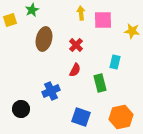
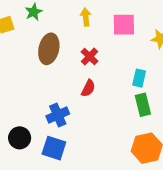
yellow arrow: (81, 13) -> (86, 17), moved
green rectangle: (100, 83) -> (143, 105), moved
blue square: (81, 117) -> (54, 148), moved

